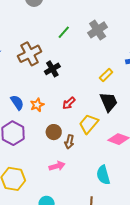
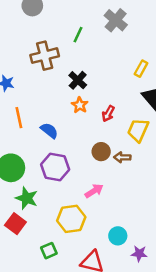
brown cross: (30, 54) -> (45, 56), moved, turned 30
orange star: (37, 105) -> (80, 105), moved
brown arrow: (69, 142) -> (122, 157), turned 96
pink arrow: (57, 166) -> (94, 191), moved

